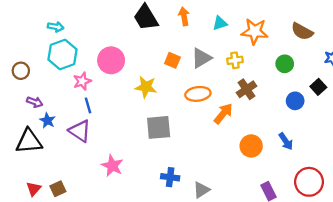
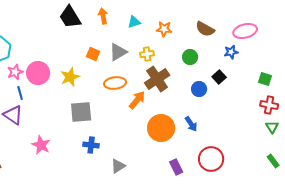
orange star: (255, 31) -> (164, 29), size x0.7
pink circle: (111, 60) -> (38, 73), moved
yellow star: (146, 87) -> (70, 77), turned -30
brown cross: (247, 89) -> (157, 79), size x1.4
orange circle: (251, 146) -> (161, 128), size x1.4
blue cross: (170, 177) -> (91, 145), moved

